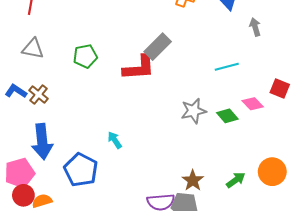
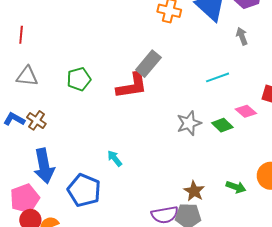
green arrow: (236, 180) -> (236, 187), turned 60

